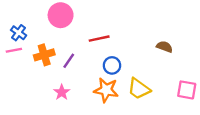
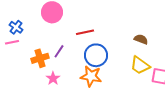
orange cross: (44, 55) -> (40, 58), moved
blue circle: (112, 65) -> (96, 55), size x1.5
yellow trapezoid: (139, 89) -> (140, 65), moved

